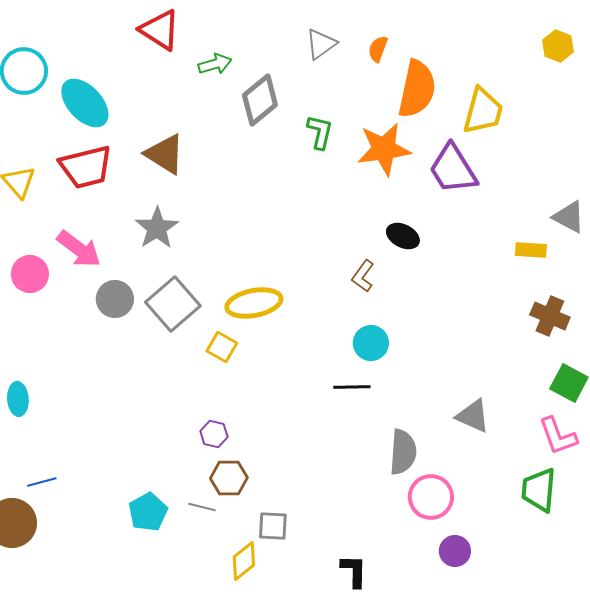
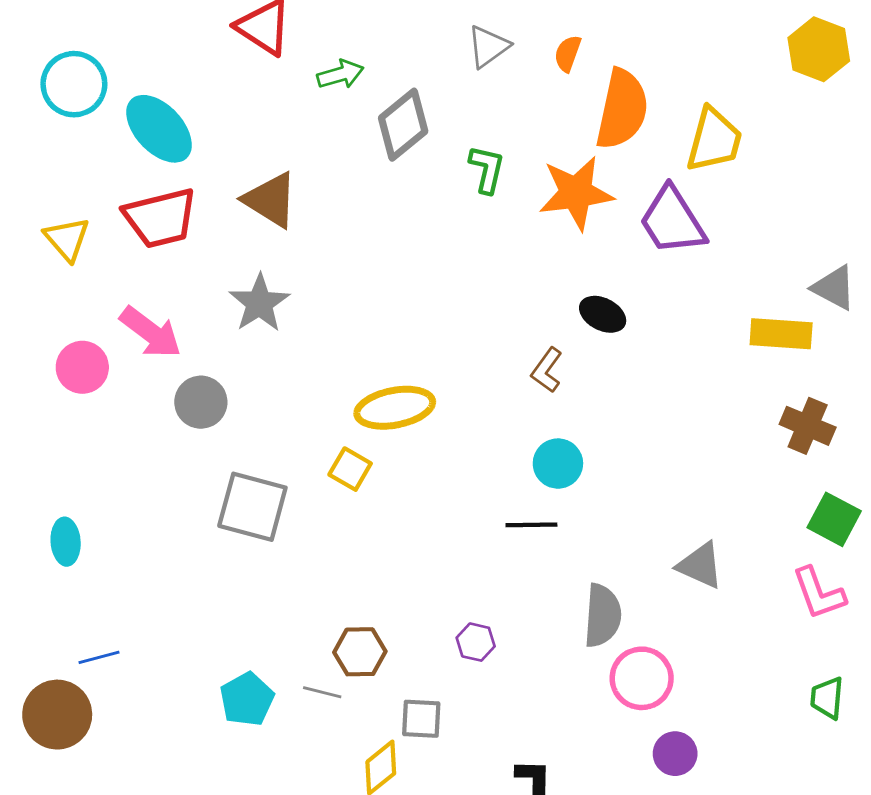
yellow hexagon: (558, 46) -> (819, 49), size x1.4
yellow rectangle: (531, 250) -> (781, 334), size x1.4
gray square: (173, 304) -> (252, 507), moved, turned -34
purple hexagon: (214, 434) -> (476, 642), moved
green trapezoid: (539, 490) -> (827, 698), moved, size x0.7

